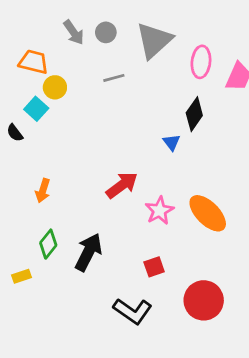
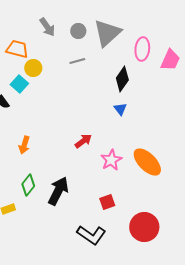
gray circle: (106, 32) -> (78, 31), moved
black diamond: (194, 114) -> (122, 79), moved
red arrow: (122, 185) -> (83, 141), size x0.7

